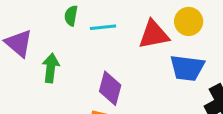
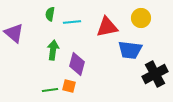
yellow circle: (189, 21) -> (141, 18), moved
green arrow: (51, 68) -> (53, 50), moved

